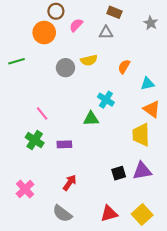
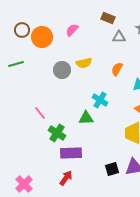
brown circle: (56, 11) -> (22, 30), moved
gray triangle: (106, 33) -> (119, 37), moved
green cross: (35, 140) -> (57, 133), moved
purple rectangle: (64, 144) -> (71, 153), moved, size x1.5

